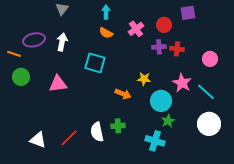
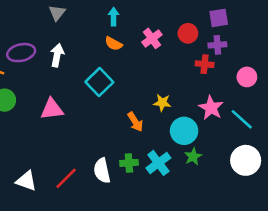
purple cross: (159, 47) -> (217, 45), moved
cyan square: (95, 63) -> (99, 82), turned 30
orange arrow: (123, 94) -> (135, 122), turned 35
cyan cross: (155, 141) -> (158, 163), moved, turned 36

